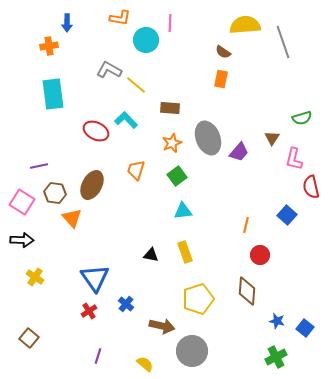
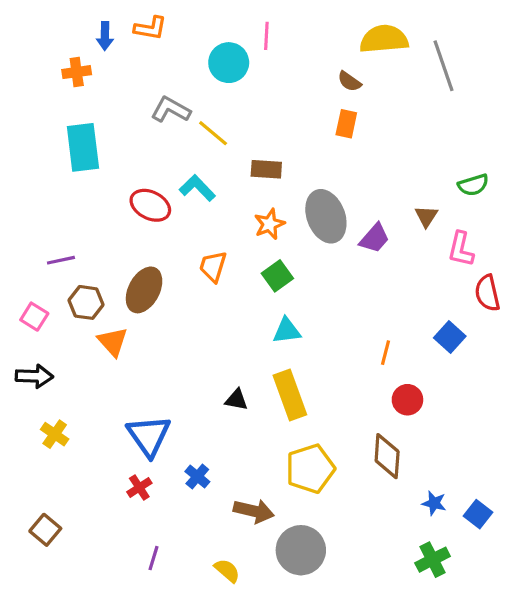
orange L-shape: (120, 18) -> (150, 28), moved
pink square: (22, 202) -> (34, 317), size x0.7
yellow rectangle: (185, 252) -> (290, 395), size x1.4

